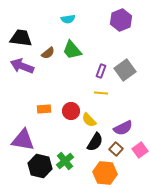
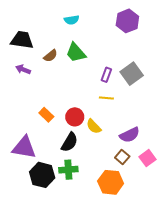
purple arrow: (22, 66) -> (23, 69), size x0.6
orange rectangle: (44, 109) -> (46, 115), turned 48
black semicircle: (95, 142) -> (69, 142), moved
green cross: (65, 161) -> (68, 170), turned 36

